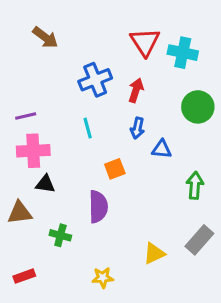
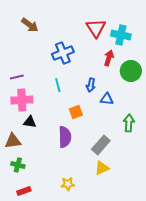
red arrow: (136, 90) -> (109, 58), moved
green cross: (60, 235) -> (18, 165), moved
gray rectangle: (199, 240) -> (101, 145), moved
red rectangle: (24, 276) -> (24, 191), moved

